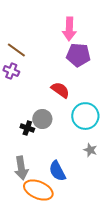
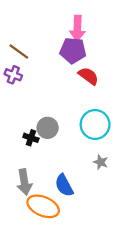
purple pentagon: (78, 55) -> (73, 50), moved
red semicircle: (60, 90) -> (88, 76), moved

